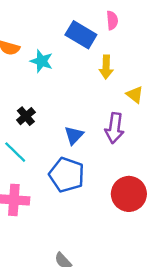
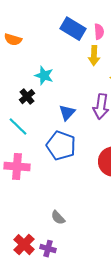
pink semicircle: (112, 20) -> (99, 32), moved
cyan star: (41, 61) -> (44, 76), moved

